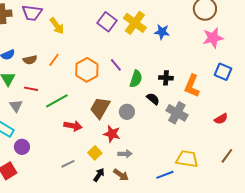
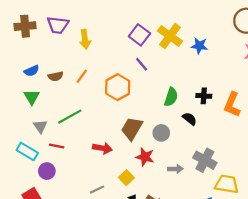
yellow arrow: (57, 26) -> (85, 39), turned 30
purple line: (116, 65) -> (142, 64), moved
red line: (31, 89) -> (57, 146), moved
green line: (57, 101) -> (70, 117), moved
gray cross: (177, 113) -> (205, 160), moved
gray arrow: (125, 154) -> (175, 169), moved

